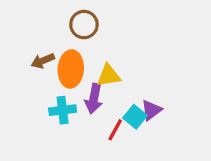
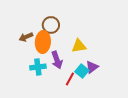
brown circle: (84, 25) -> (51, 25), moved
yellow triangle: (109, 76) -> (79, 46), moved
purple arrow: (94, 99) -> (57, 60), turned -30

